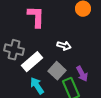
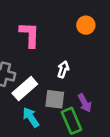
white arrow: (64, 46) -> (63, 69), turned -88
gray square: (57, 71) -> (55, 99), turned -36

